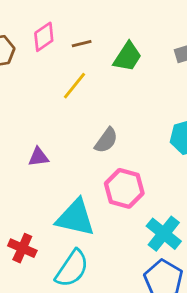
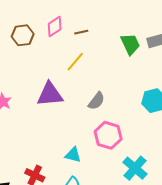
green trapezoid: (128, 57) -> (130, 44), moved, turned -60
purple triangle: (38, 157) -> (50, 94), moved, size x1.8
cyan triangle: (75, 218) -> (73, 155), size x0.6

